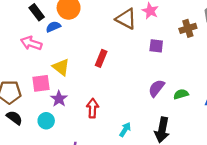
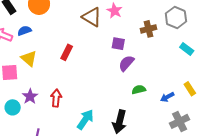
blue semicircle: (53, 27) -> (24, 31), moved
purple semicircle: (156, 88) -> (126, 63), moved
purple star: (59, 99) -> (30, 96), moved
cyan arrow: (125, 130) -> (85, 120), size x1.5

